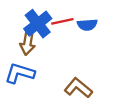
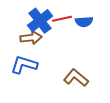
brown arrow: (28, 43) -> (31, 38), turned -105

